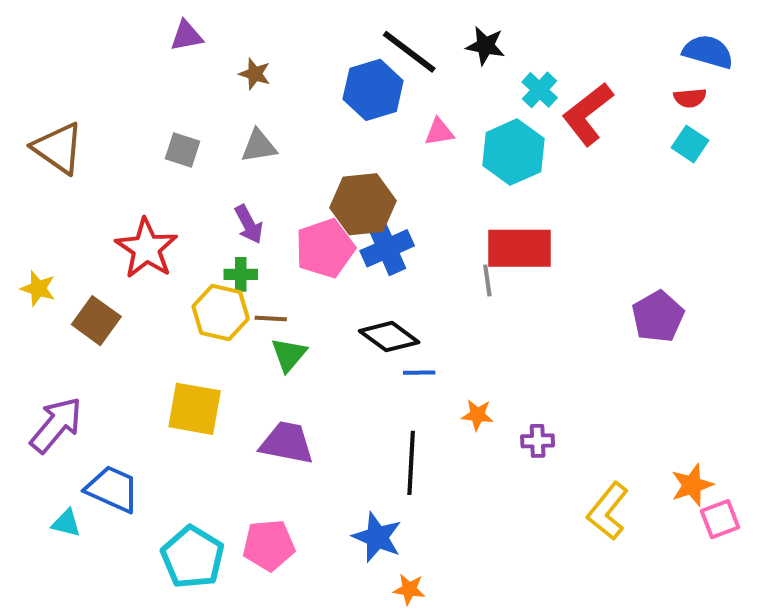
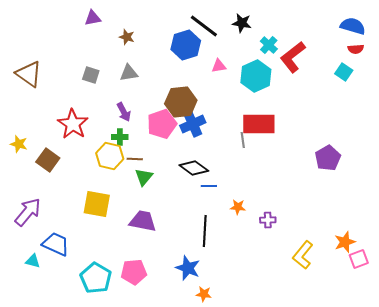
red semicircle: (690, 98) -> (356, 49), moved

